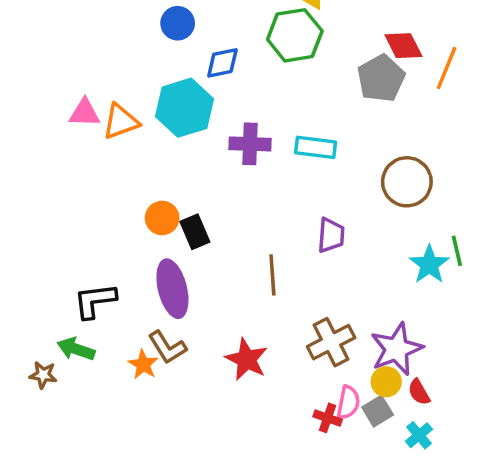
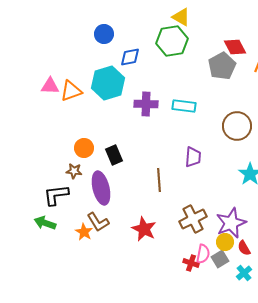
orange circle: (162, 218) -> (84, 148), moved
brown star: (43, 375) -> (74, 171), moved

